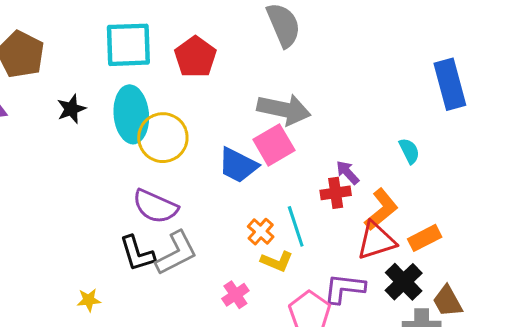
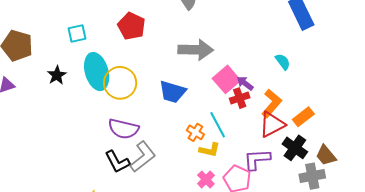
cyan square: (128, 45) -> (77, 34), moved, size x0.6
pink square: (274, 145) -> (226, 79), moved
pink cross: (235, 295) -> (206, 179), moved

